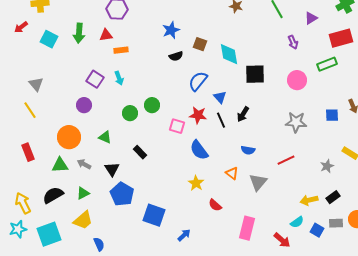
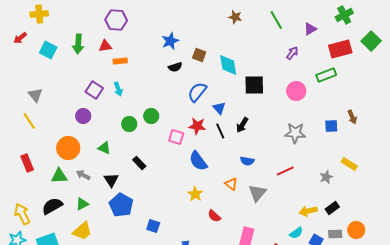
purple arrow: (293, 42) -> (292, 53), turned -120
blue square: (154, 215) -> (153, 226), size x0.6

